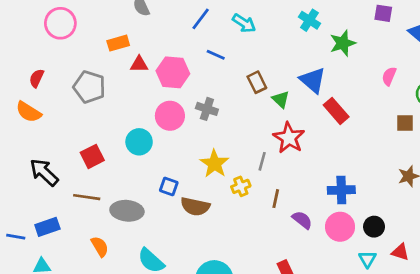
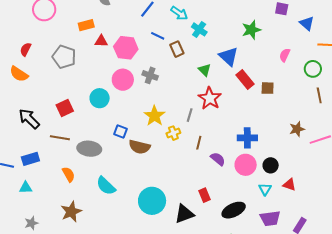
cyan cross: (309, 20) -> (199, 29), moved
brown rectangle: (257, 82) -> (177, 49), moved
brown square: (405, 123) -> (268, 88), moved

